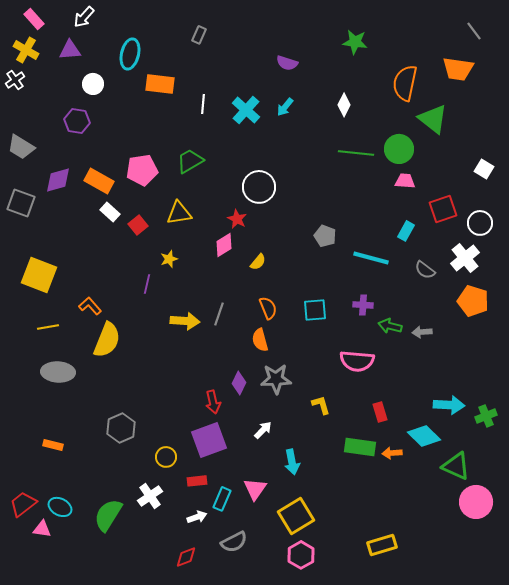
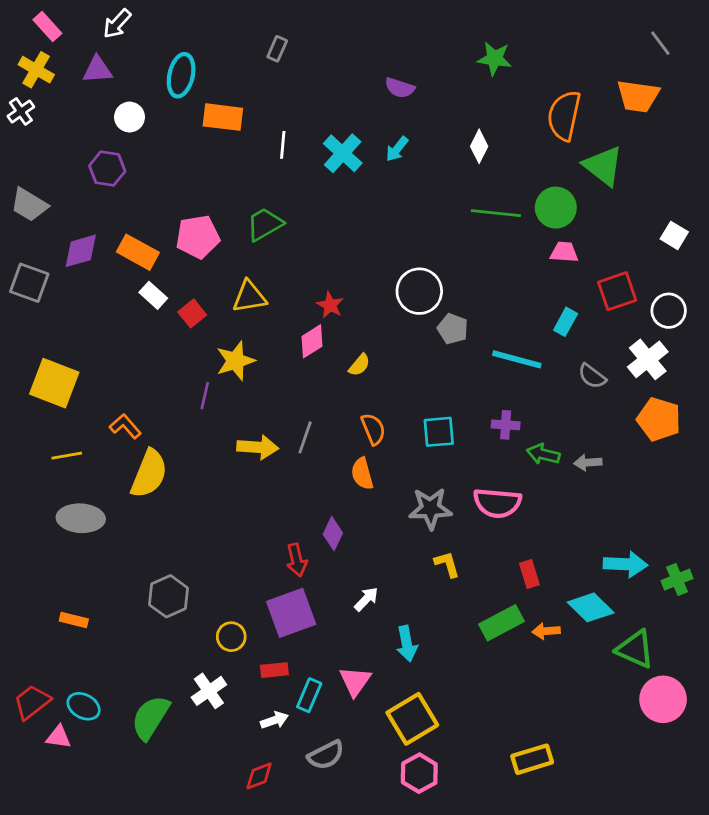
white circle: (259, 187) -> (419, 291), moved
yellow star: (169, 259) -> (235, 361), size x1.6
gray star: (276, 379) -> (430, 508), moved
green rectangle: (360, 447) -> (501, 623), turned -36

